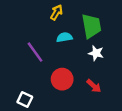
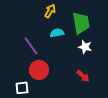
red circle: (62, 79) -> (39, 70), moved
white square: (25, 100) -> (22, 88), turned -32

